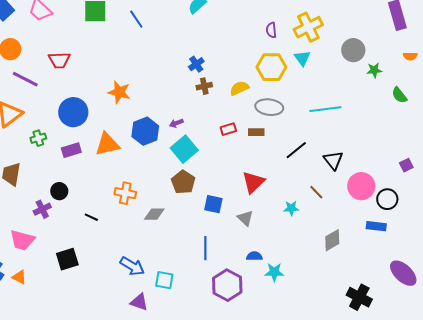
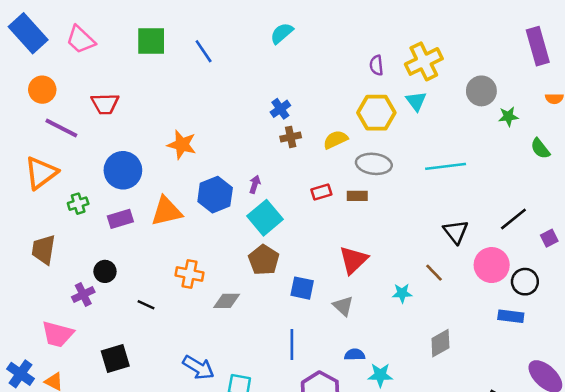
purple arrow: (176, 123) -> (255, 184), turned 128
black line: (296, 150) -> (513, 219), moved
gray diamond: (332, 240) -> (440, 343), moved

